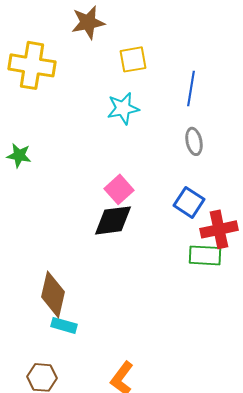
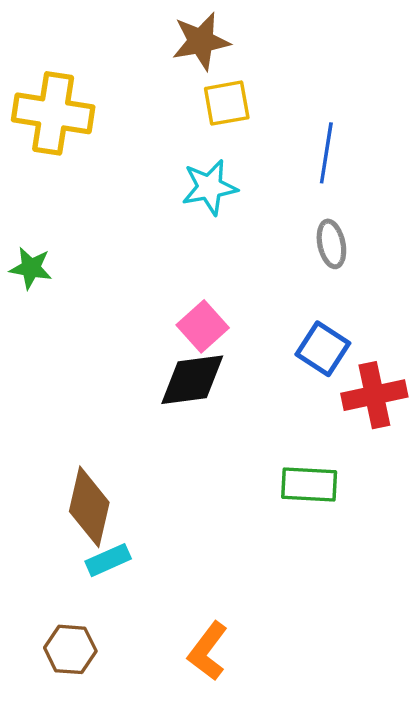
brown star: (88, 22) -> (201, 41), moved
green rectangle: (205, 255) -> (309, 484), moved
cyan rectangle: (64, 325) -> (108, 560), turned -40

